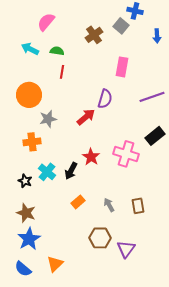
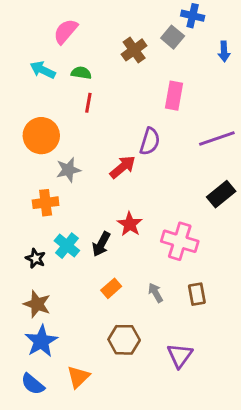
pink cross: (126, 154) -> (180, 241), moved
brown hexagon: (100, 238) -> (124, 340), moved

